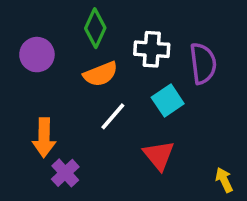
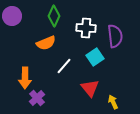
purple circle: (37, 55) -> (12, 16), moved
orange semicircle: (101, 74) -> (46, 43), moved
yellow arrow: (224, 180) -> (113, 102), moved

